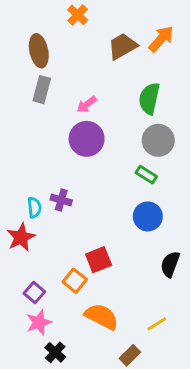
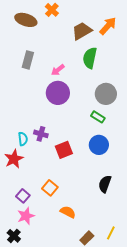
brown ellipse: (39, 51) -> (26, 20), moved, turned -60
green semicircle: (149, 99) -> (90, 58), moved
red square: (99, 260) -> (64, 150), moved
black semicircle: (170, 264) -> (105, 184), moved
orange semicircle: (102, 316) -> (68, 212), size x0.7
yellow line: (157, 324) -> (111, 233), moved, turned -32
black cross: (55, 352) -> (14, 236), moved

